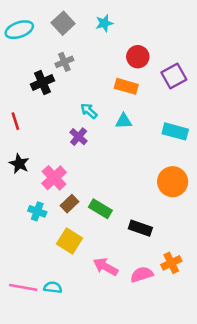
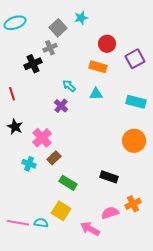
gray square: (63, 23) -> (58, 28), moved
green rectangle: (100, 209) -> (68, 183), moved
yellow square: (70, 241) -> (61, 211), moved
pink arrow: (106, 267) -> (90, 229), moved

